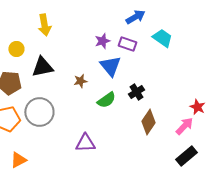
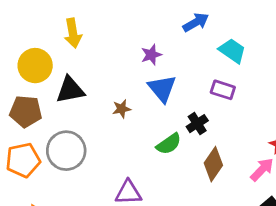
purple rectangle: (127, 44) -> (223, 90), moved
yellow circle: (16, 49) -> (35, 66), size x1.6
green semicircle: (106, 100) -> (169, 144), moved

